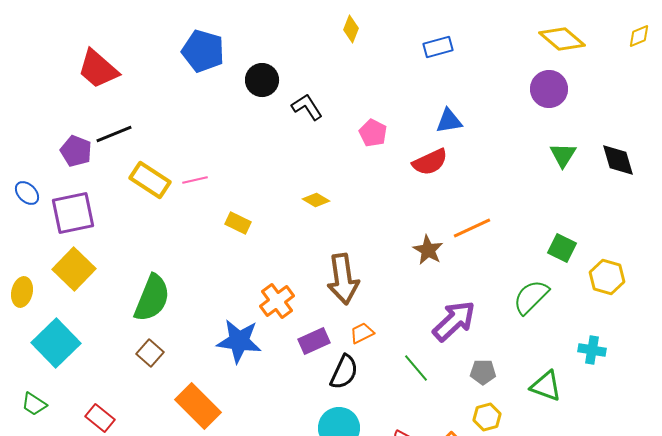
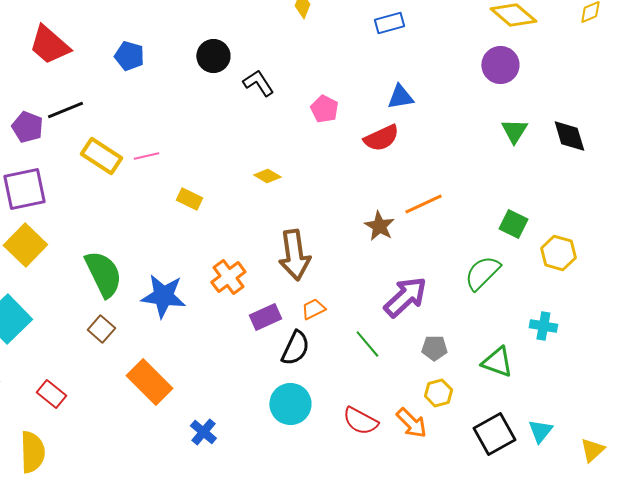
blue pentagon: (203, 51) -> (129, 56), moved, size x0.7
green semicircle: (152, 298) -> (103, 274), turned -48
blue star: (239, 341) -> (163, 296), moved

